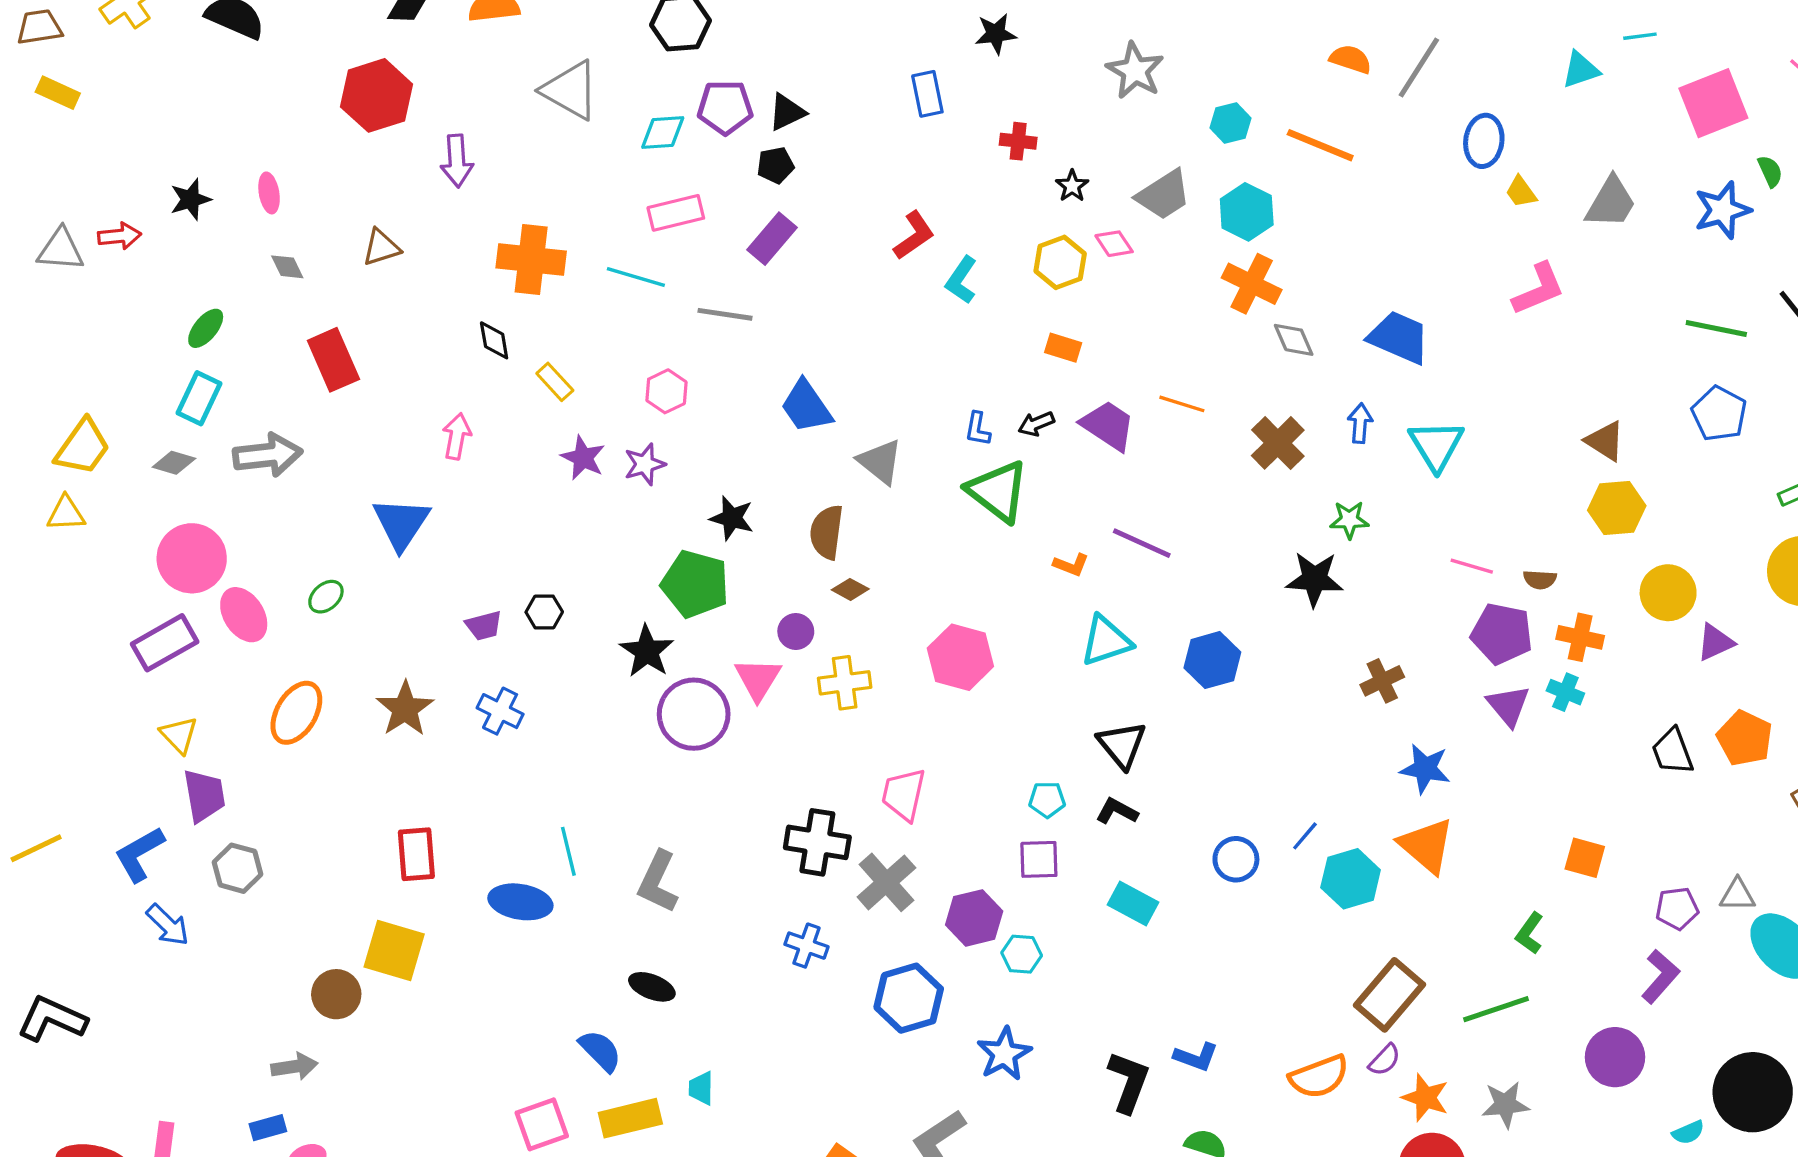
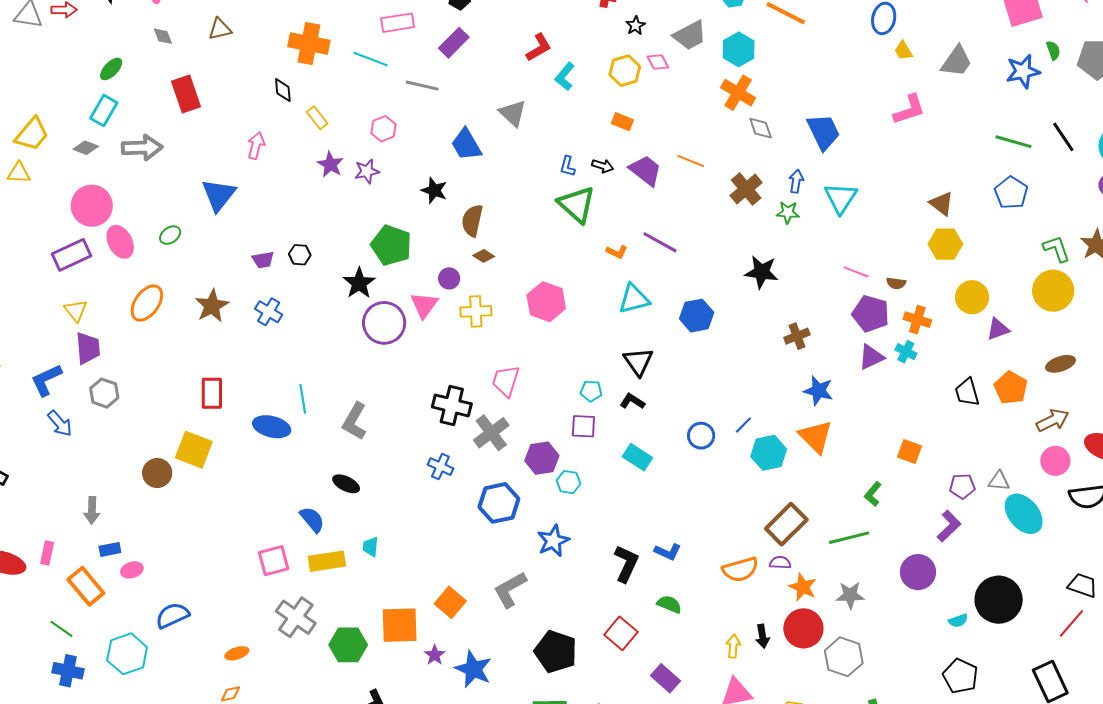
blue trapezoid: (1399, 337) -> (823, 132), turned 36
black arrow: (1036, 424) -> (603, 166), turned -145
gray triangle: (880, 462) -> (513, 113), moved
black star: (732, 518) -> (434, 190), moved
green star: (1349, 520) -> (788, 213), moved
purple triangle: (1508, 706) -> (871, 357), turned 40
purple semicircle: (1385, 1060) -> (780, 563), turned -135
gray arrow: (294, 1067) -> (92, 510), moved, turned 96

